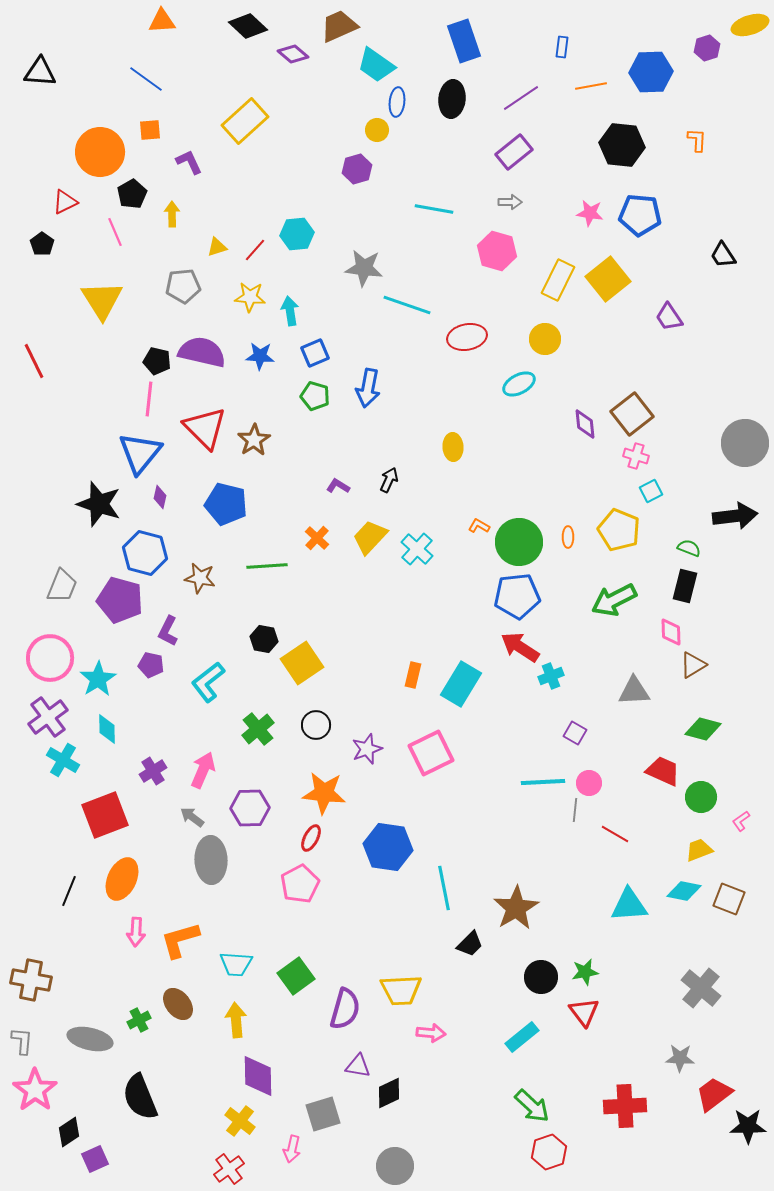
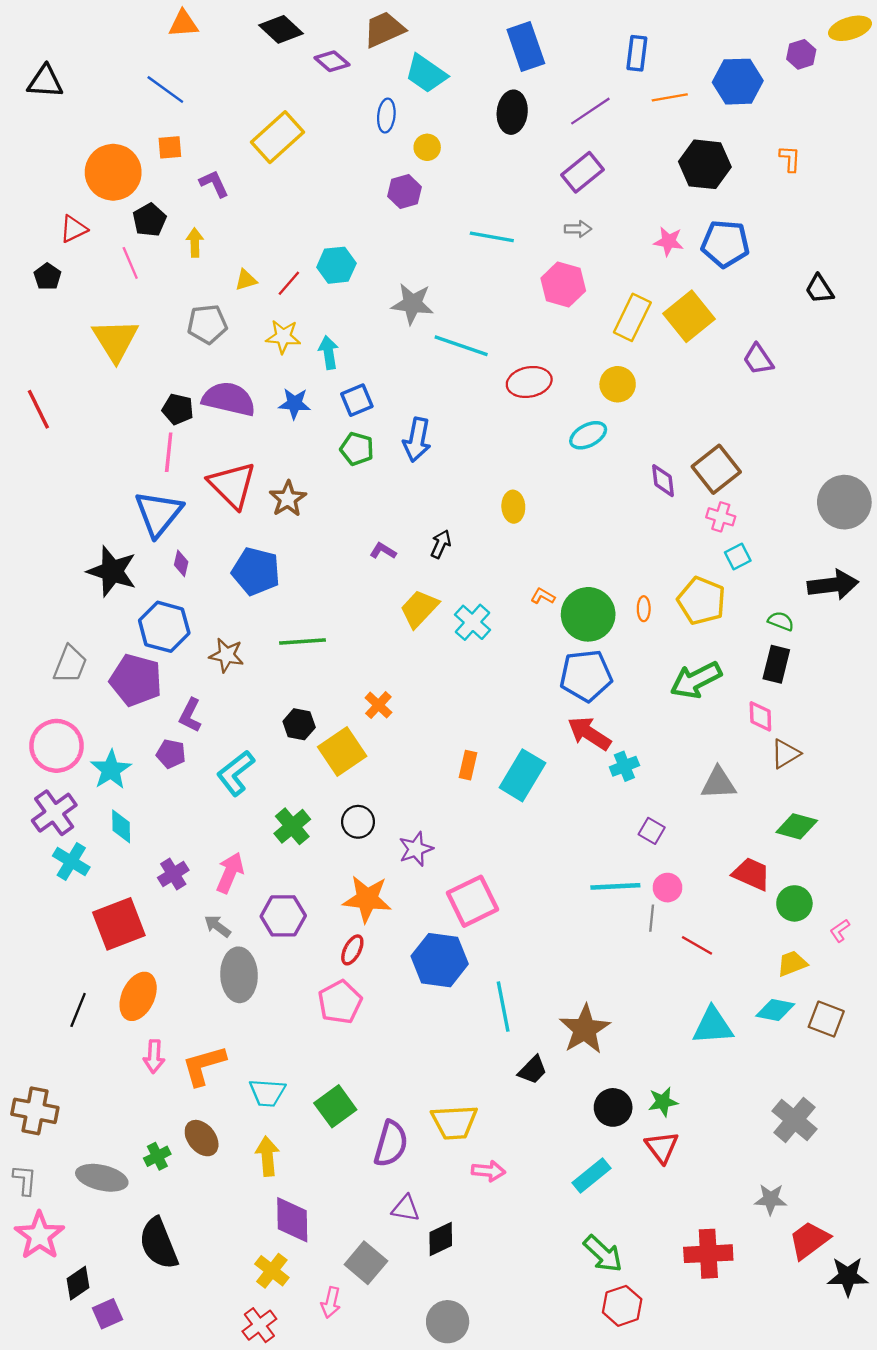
blue rectangle: (562, 47) -> (637, 53), size x1.4
blue ellipse: (397, 102) -> (386, 116), moved
orange cross: (317, 538) -> (378, 705), moved
pink square: (431, 753) -> (473, 901), moved
gray square: (323, 1114) -> (366, 1263), turned -33

